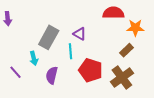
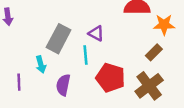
purple line: (16, 72) -> (19, 82), turned 40

